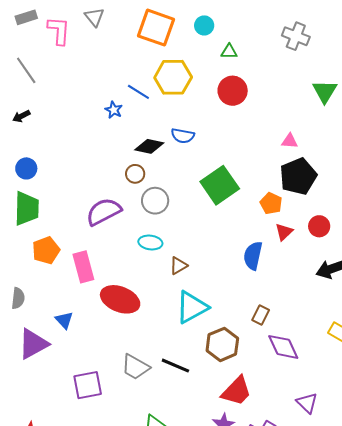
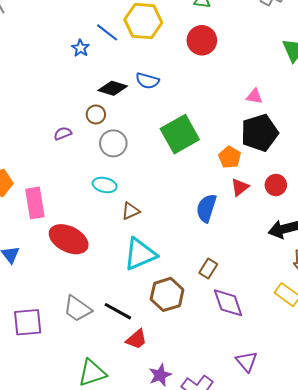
purple semicircle: (104, 212) -> (63, 133), moved, size x0.5
red trapezoid: (236, 391) -> (136, 339), moved, size x0.7

